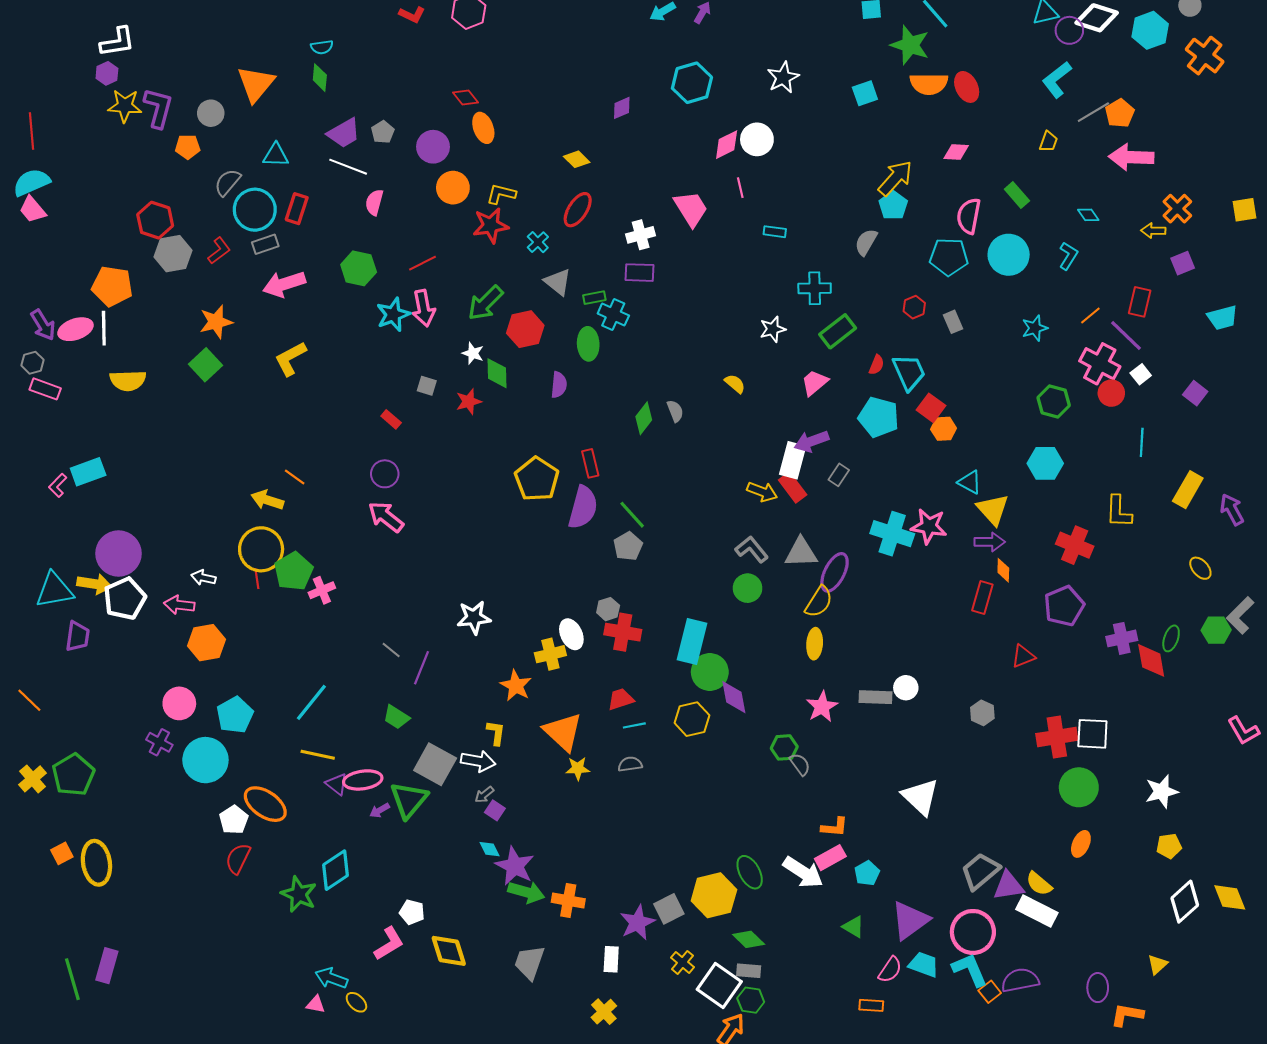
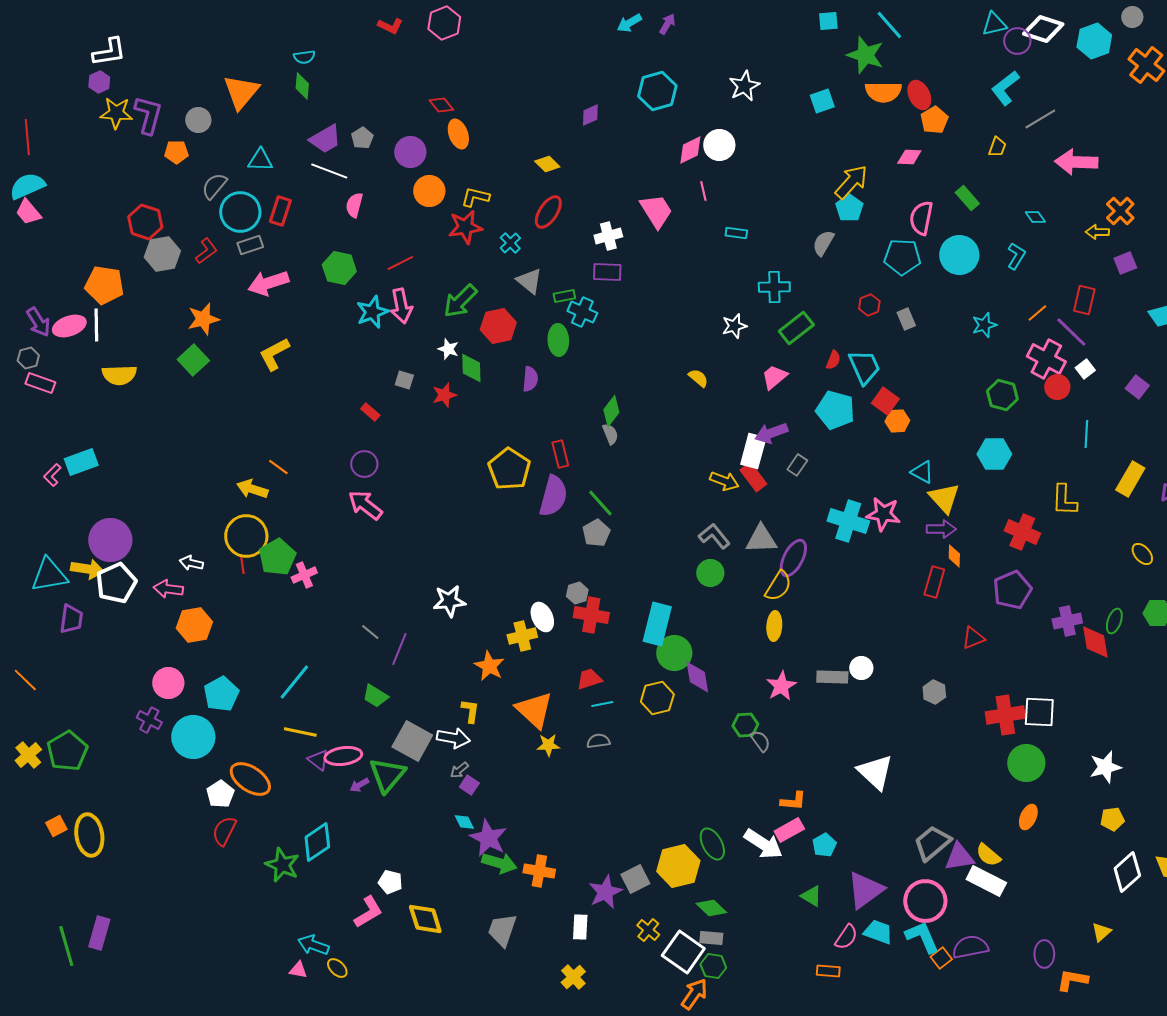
orange pentagon: (1120, 113) -> (934, 120), moved
gray semicircle: (675, 411) -> (610, 434), moved

